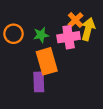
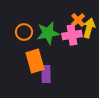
green star: (41, 35) -> (48, 33), size x1.6
orange rectangle: (47, 61) -> (35, 61), moved

